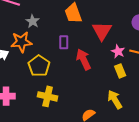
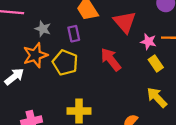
purple rectangle: (64, 42) -> (74, 34), moved
yellow pentagon: (39, 66) -> (65, 63), moved

